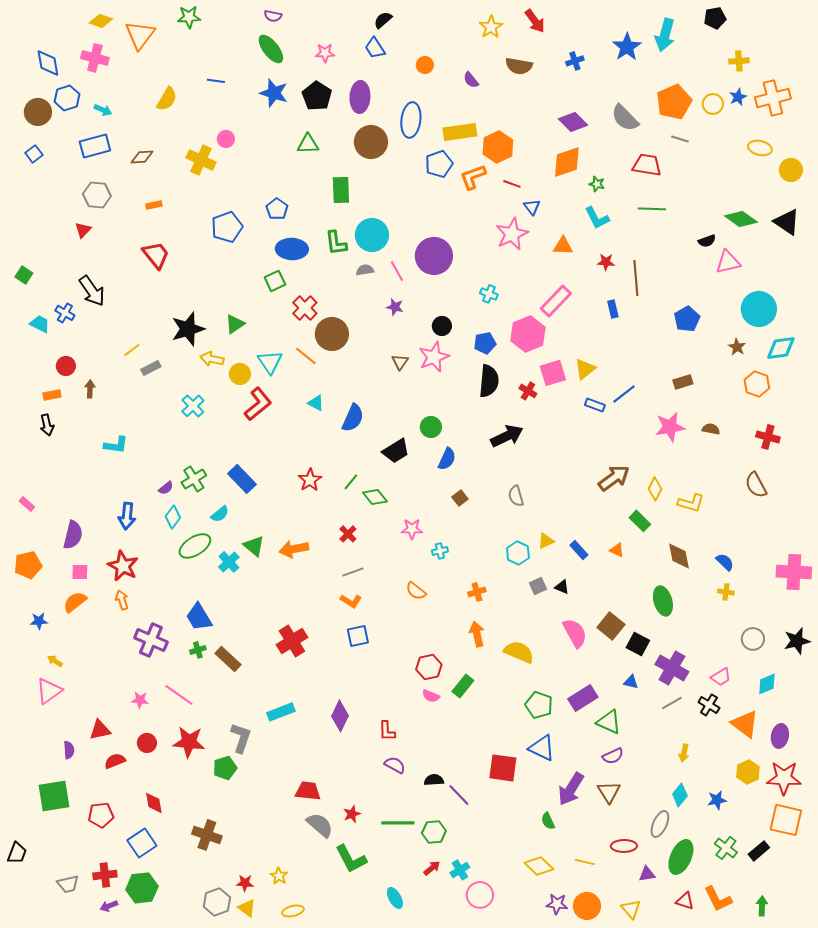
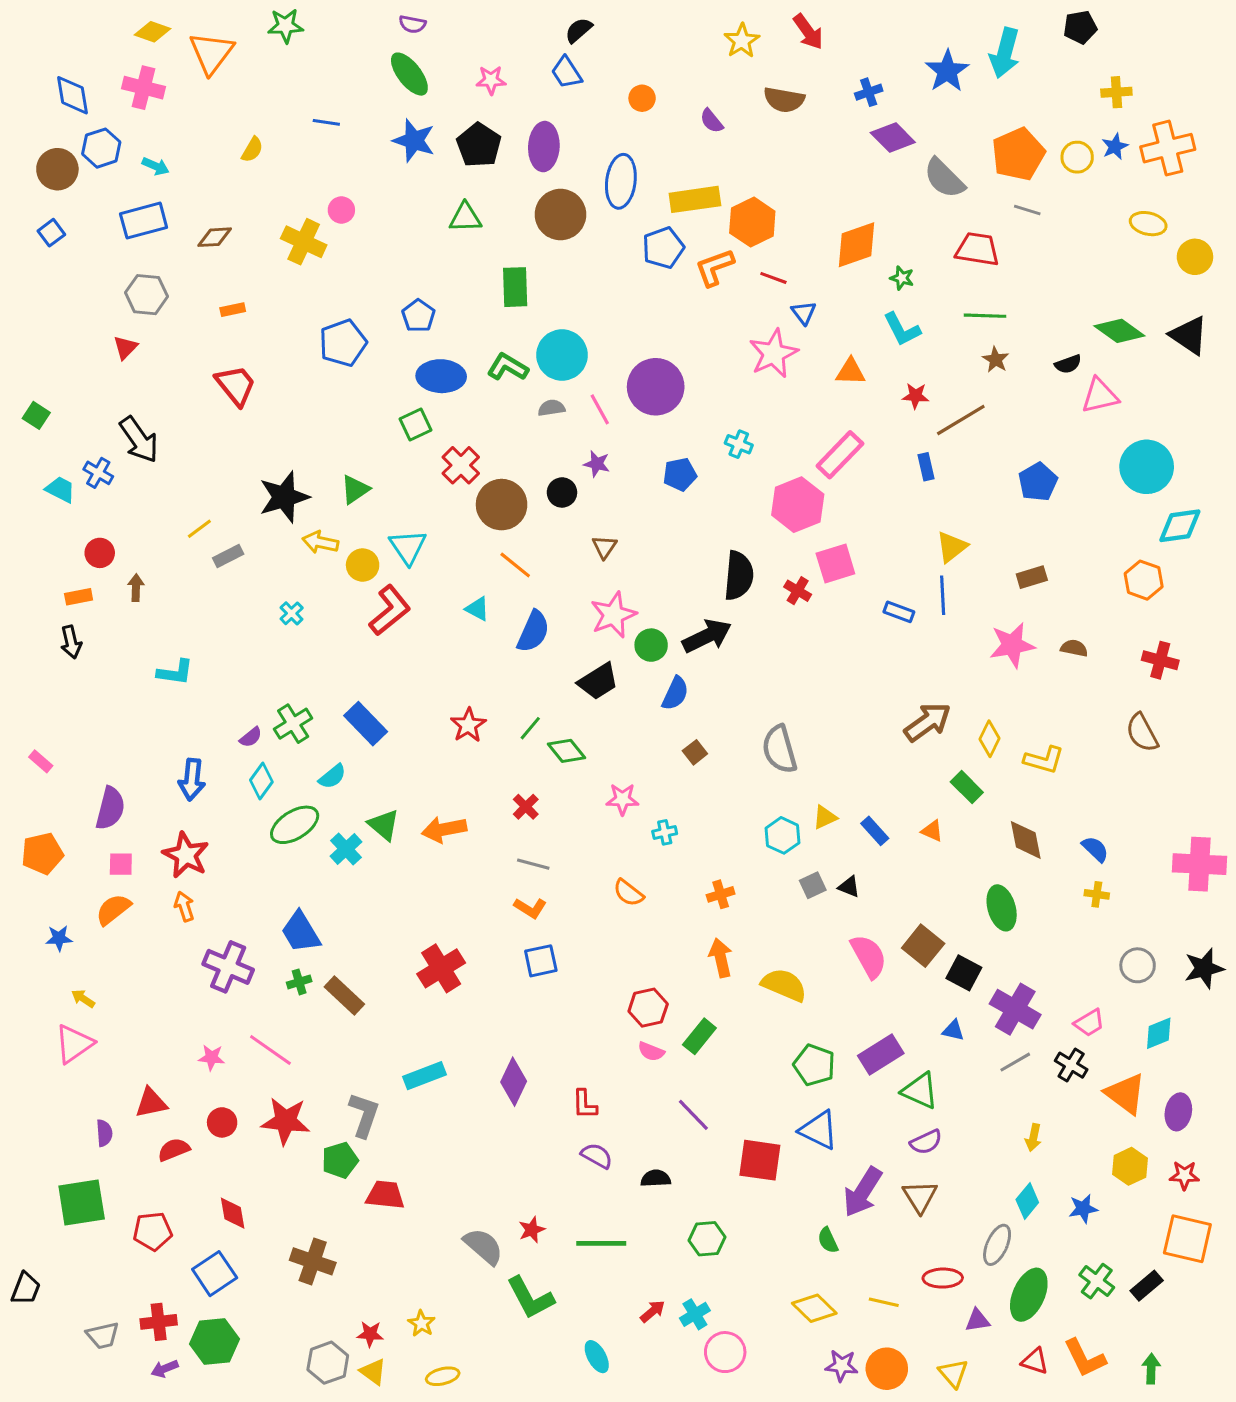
yellow semicircle: (167, 99) -> (252, 150), size x0.7
purple diamond: (573, 122) -> (893, 137), moved
green L-shape: (336, 243) -> (508, 367), turned 128
brown line: (636, 278) -> (961, 420), turned 64
black circle: (442, 326) -> (562, 492), moved
blue pentagon: (485, 343) -> (680, 474), moved
brown star: (737, 347) -> (996, 360), moved
orange line: (306, 356) -> (515, 565), moved
pink star: (434, 357) -> (613, 615), moved
yellow triangle: (585, 369) -> (952, 547), moved
blue line: (624, 394) -> (943, 595), turned -55
cyan cross: (193, 406) -> (292, 613), size x0.7
black arrow: (507, 436) -> (707, 636), moved
gray semicircle: (516, 496) -> (780, 749), size x1.5
gray line: (353, 572) -> (533, 864), turned 35
red star: (784, 778) -> (1184, 1175), size x0.6
red trapezoid: (308, 791) -> (385, 1195), moved
purple line: (459, 795) -> (693, 1115), moved
green hexagon: (434, 832) -> (707, 1239), moved

